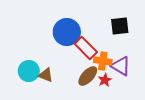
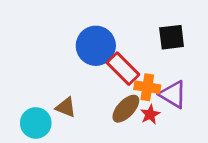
cyan circle: (29, 71) -> (36, 123), moved

